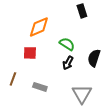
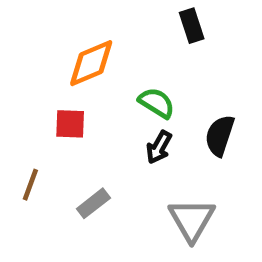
gray rectangle: (40, 87) -> (93, 203), turned -56

